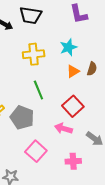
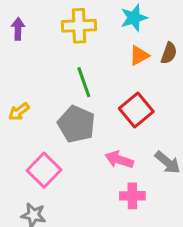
gray pentagon: (22, 117) -> (76, 124), moved
pink arrow: (63, 128) -> (119, 160), moved
pink square: (36, 151) -> (44, 170), moved

